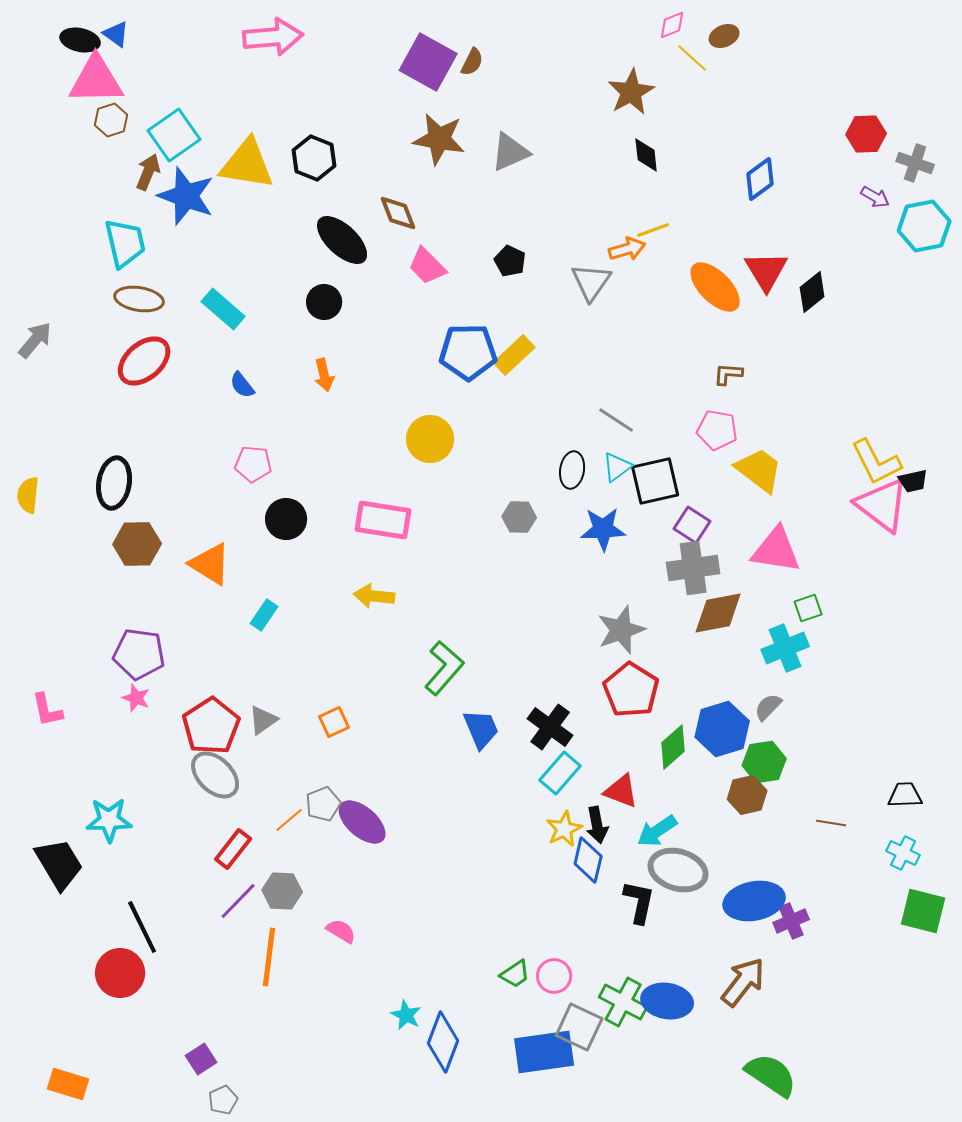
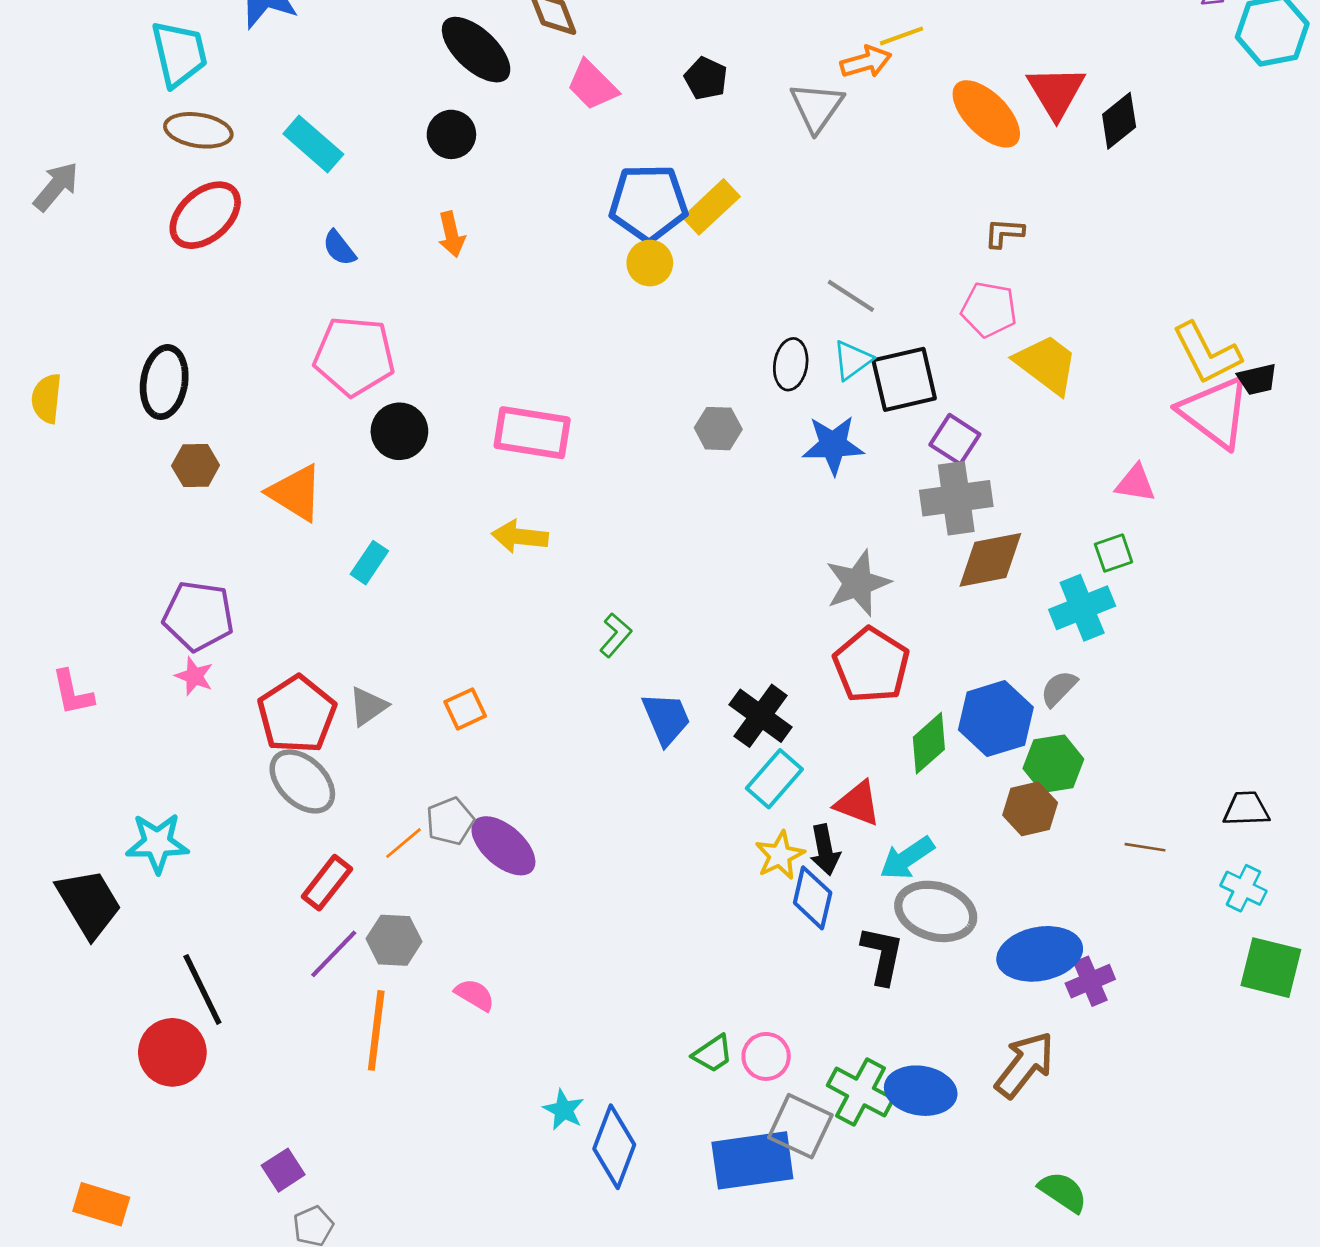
yellow circle: (430, 439) -> (650, 263), moved, size x0.7
pink pentagon: (253, 464) -> (354, 356), size x1.6
brown hexagon: (137, 544) -> (196, 465), size x0.7
pink triangle: (776, 550) -> (1135, 483), moved, size x0.6
green L-shape: (444, 668) -> (616, 635), size x0.6
green semicircle: (771, 1075) -> (1063, 1192), size x0.7

